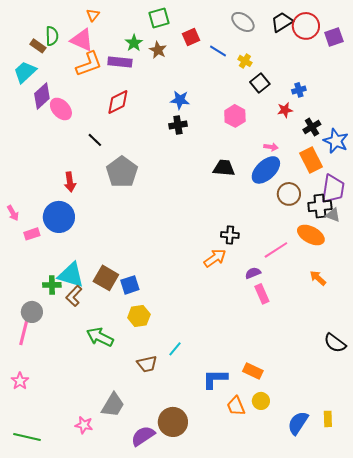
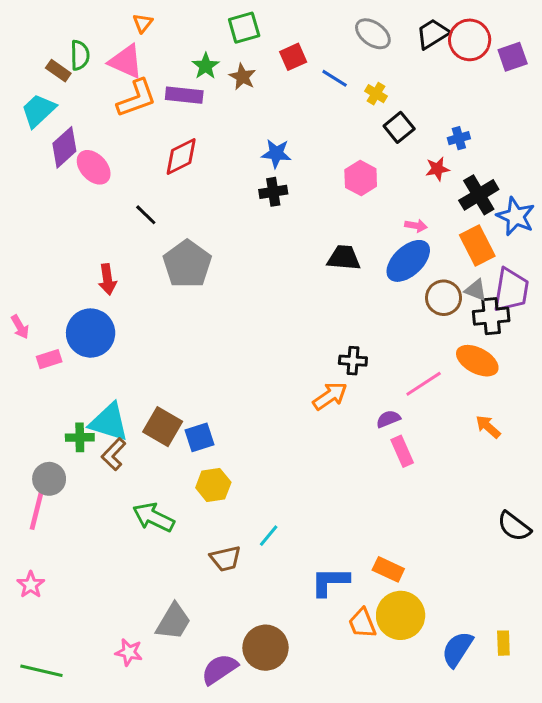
black cross: (312, 127) -> (479, 195), size x1.4
gray triangle: (333, 215) -> (476, 290), moved
yellow circle: (261, 401) -> (401, 615), size x1.8

